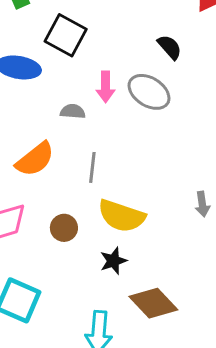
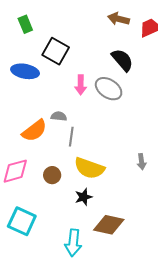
black semicircle: (170, 47) -> (122, 60), size x1.4
gray semicircle: (73, 111) -> (59, 116), moved
brown diamond: (153, 303) -> (109, 225), turned -36

